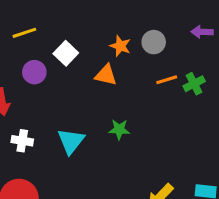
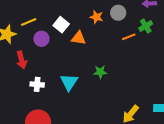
yellow line: (24, 33) -> (29, 22), moved
orange triangle: (106, 75) -> (79, 38), moved
green cross: (194, 84) -> (146, 26), moved

